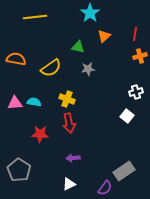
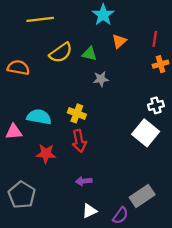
yellow semicircle: (51, 68) -> (61, 53), moved
cyan semicircle: (34, 102) -> (39, 117), size x1.5
pink triangle: (15, 103) -> (14, 132), moved
white square: (127, 116) -> (146, 133), size x1.6
white triangle: (69, 184) -> (89, 211), moved

